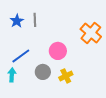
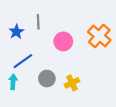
blue star: (17, 21) -> (16, 32), moved
pink circle: (58, 51) -> (63, 41), moved

